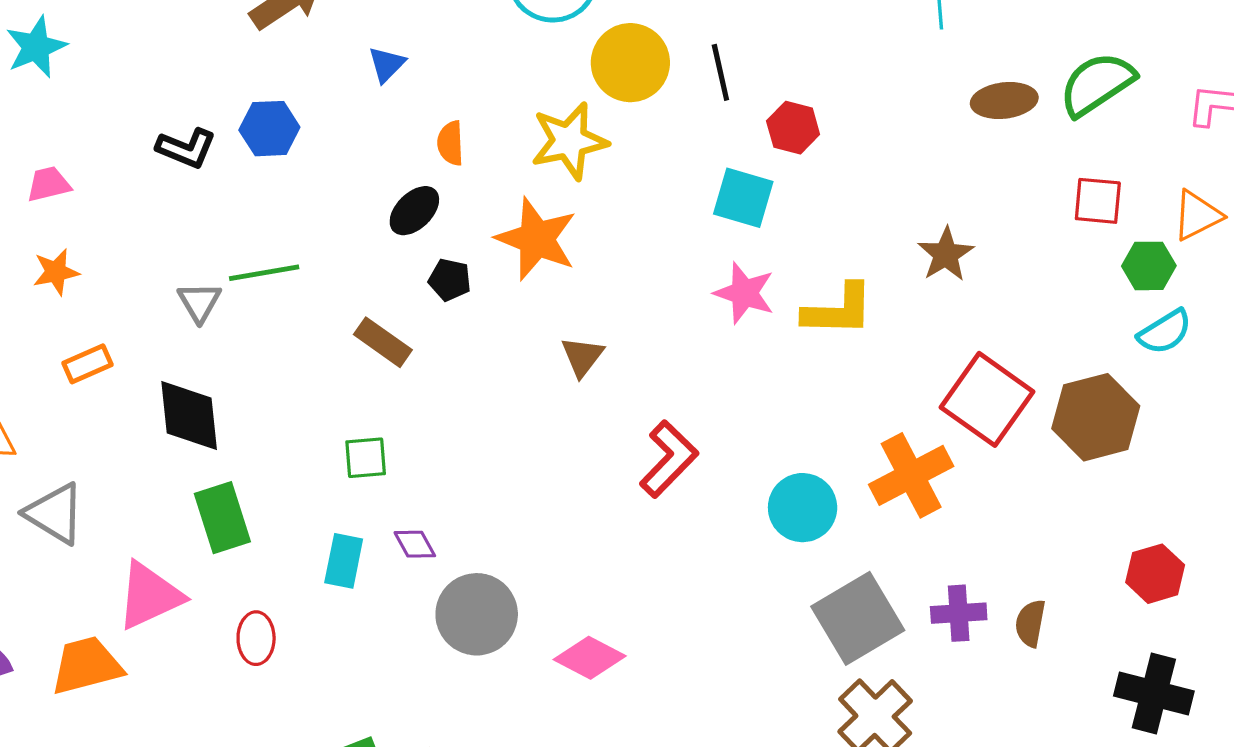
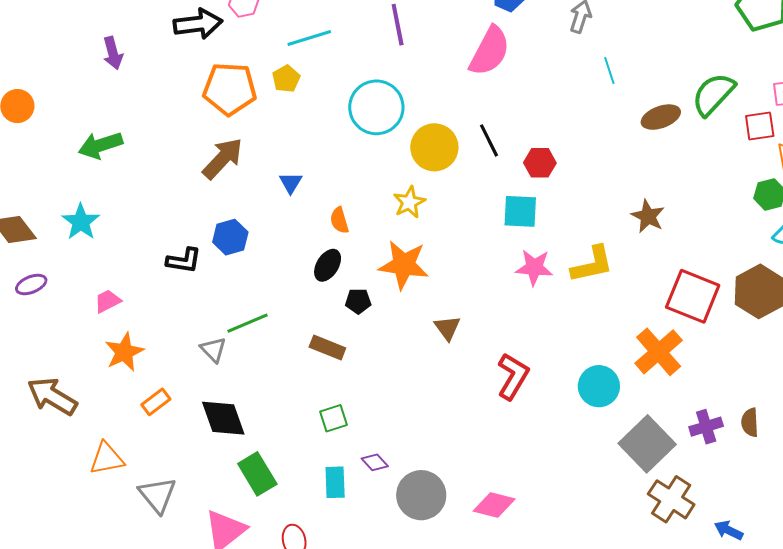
yellow star: (569, 141) -> (409, 202), size x0.7
red square: (1098, 201) -> (760, 126), moved
orange star: (56, 272) -> (124, 352), size x1.4
gray triangle: (55, 514) -> (158, 495), turned 33

